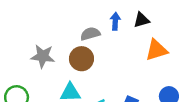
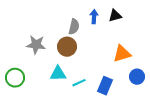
gray semicircle: (90, 34) -> (74, 27), turned 119
orange triangle: (156, 50) -> (122, 54), moved

